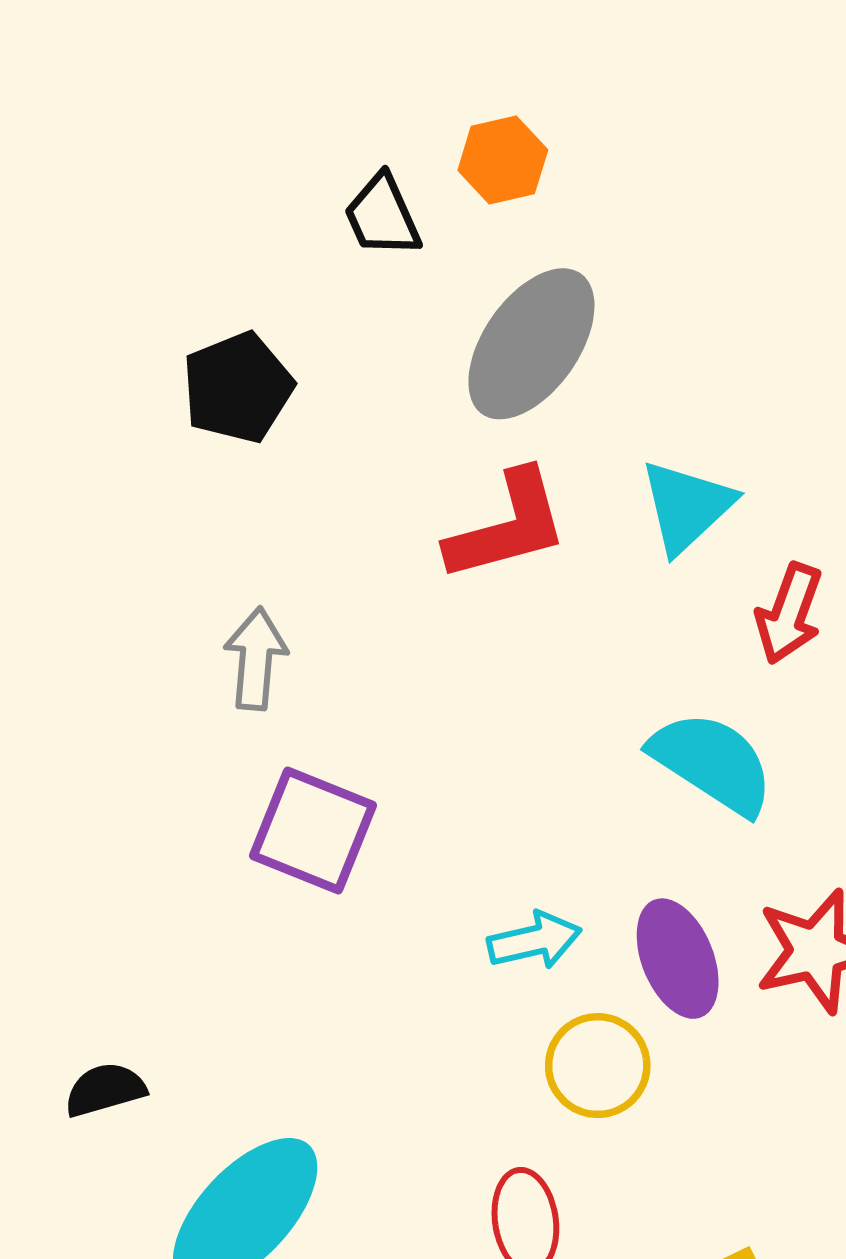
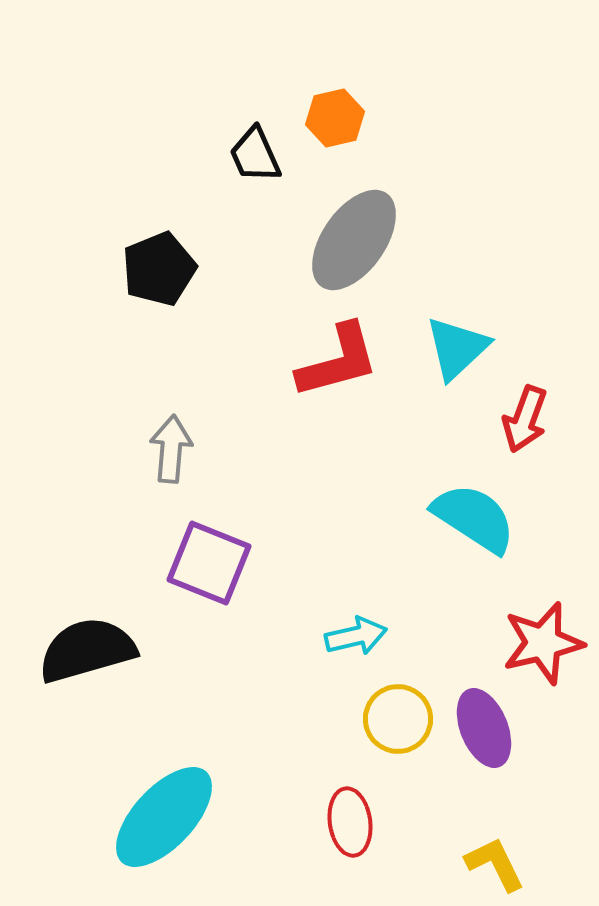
purple ellipse: (678, 959) -> (484, 728), moved
black semicircle: (105, 1090) -> (87, 650), moved, size x1.8

